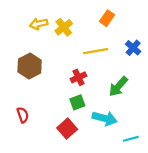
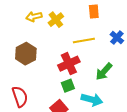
orange rectangle: (107, 18) -> (94, 12), turned -40
red cross: (79, 77) -> (69, 64), size x1.5
red semicircle: (23, 115) -> (20, 97), size x1.5

